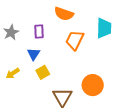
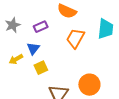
purple rectangle: (39, 31) -> (41, 27), turned 64
yellow arrow: (13, 73) -> (16, 59), moved

